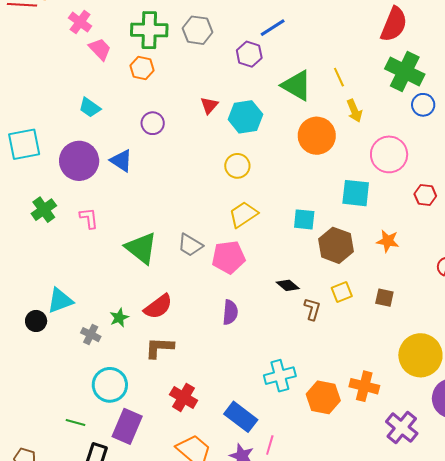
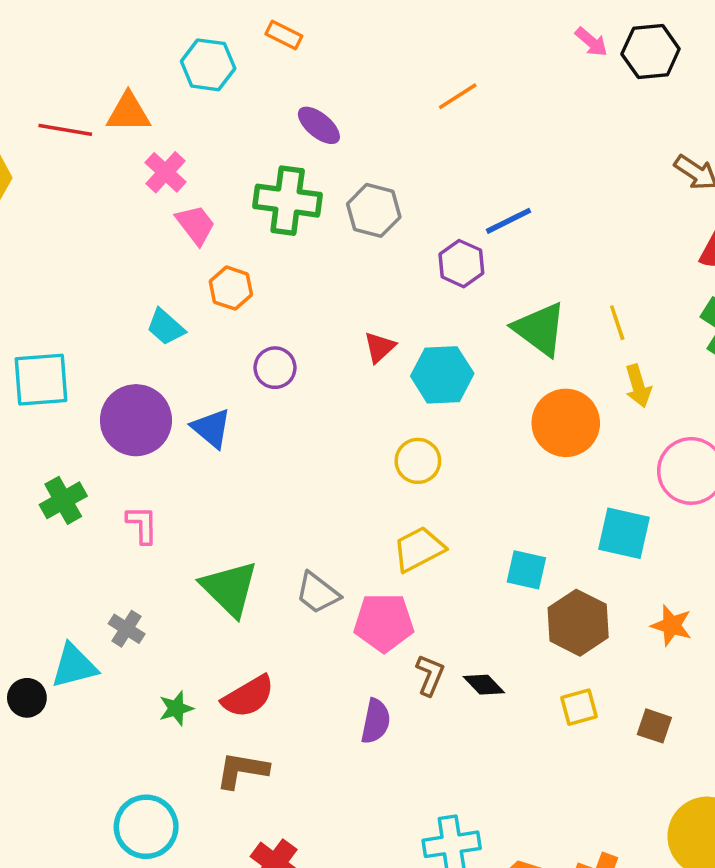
orange hexagon: (142, 68) -> (231, 288), moved
brown L-shape: (312, 309) -> (430, 675), moved
gray cross: (91, 335) -> (127, 629), moved

